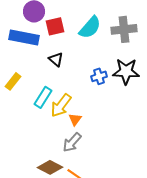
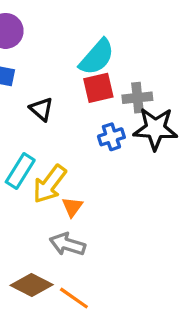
red square: (55, 26) -> (98, 88), moved
gray cross: (124, 29) -> (137, 98), moved, size x0.7
gray arrow: (72, 142) -> (67, 244), turned 65

